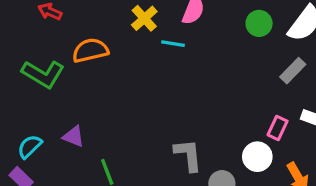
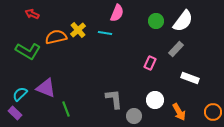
yellow cross: (144, 18) -> (78, 30), moved
pink rectangle: (278, 128) -> (150, 63), moved
purple triangle: (73, 136) -> (46, 88), size x1.5

